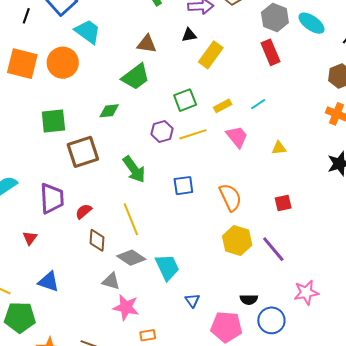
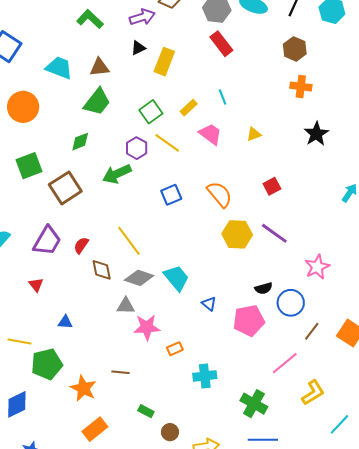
cyan trapezoid: (88, 32) -> (59, 68), moved
cyan line: (258, 104) -> (223, 97), turned -63
yellow line: (193, 134) -> (167, 143), turned 68
green arrow: (134, 169) -> (117, 174), moved, turned 116
purple trapezoid: (52, 198) -> (47, 241), turned 48
blue triangle: (49, 282) -> (65, 322), size x0.7

